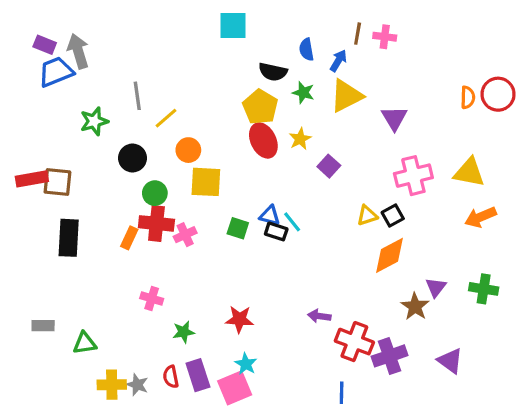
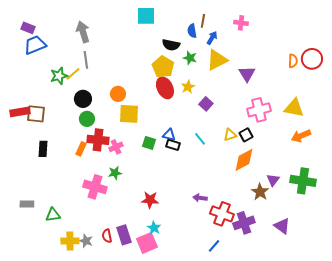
brown line: (358, 34) -> (203, 21), moved
gray arrow: (78, 51) -> (83, 32), moved
yellow line: (166, 118) -> (73, 74), moved
green circle: (155, 193) -> (87, 119), moved
cyan line: (292, 222) -> (200, 139), moved
black rectangle: (69, 238) -> (43, 149), size x0.7
green cross: (484, 289) -> (303, 181), size x1.4
pink cross: (152, 298) -> (95, 187), size x1.6
green star: (184, 332) -> (115, 173), moved
blue line: (342, 393) -> (214, 246), turned 40

